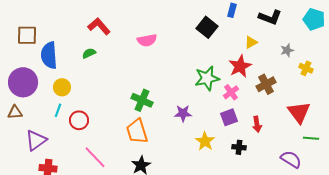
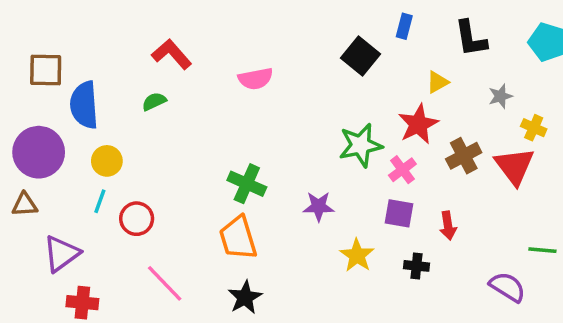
black L-shape: (270, 17) -> (471, 38), turned 60
red triangle: (299, 112) -> (514, 166), moved
purple square: (229, 117) -> (399, 213), turned 30

